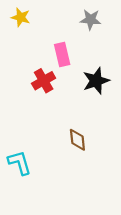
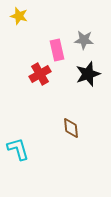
gray star: (91, 20) -> (84, 40), moved

